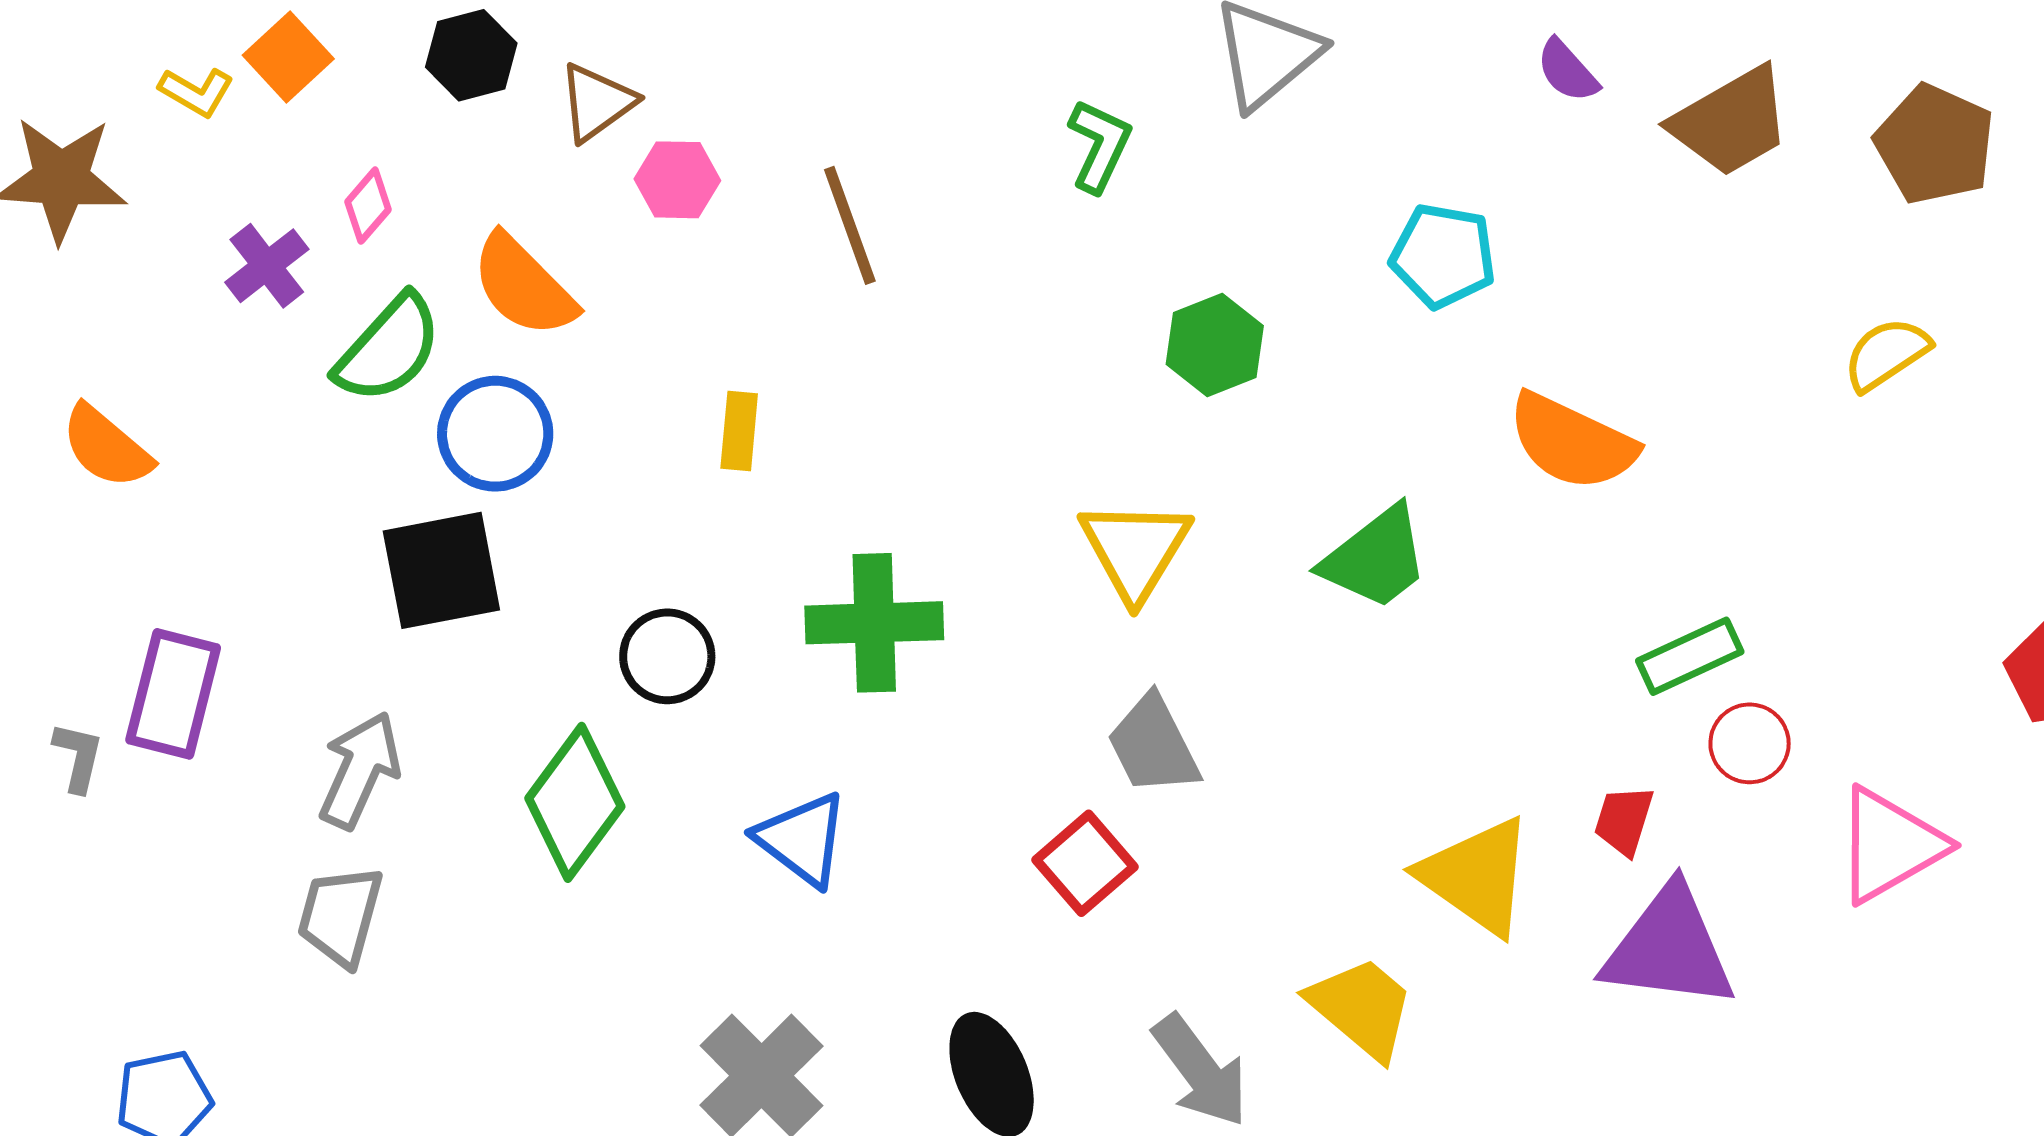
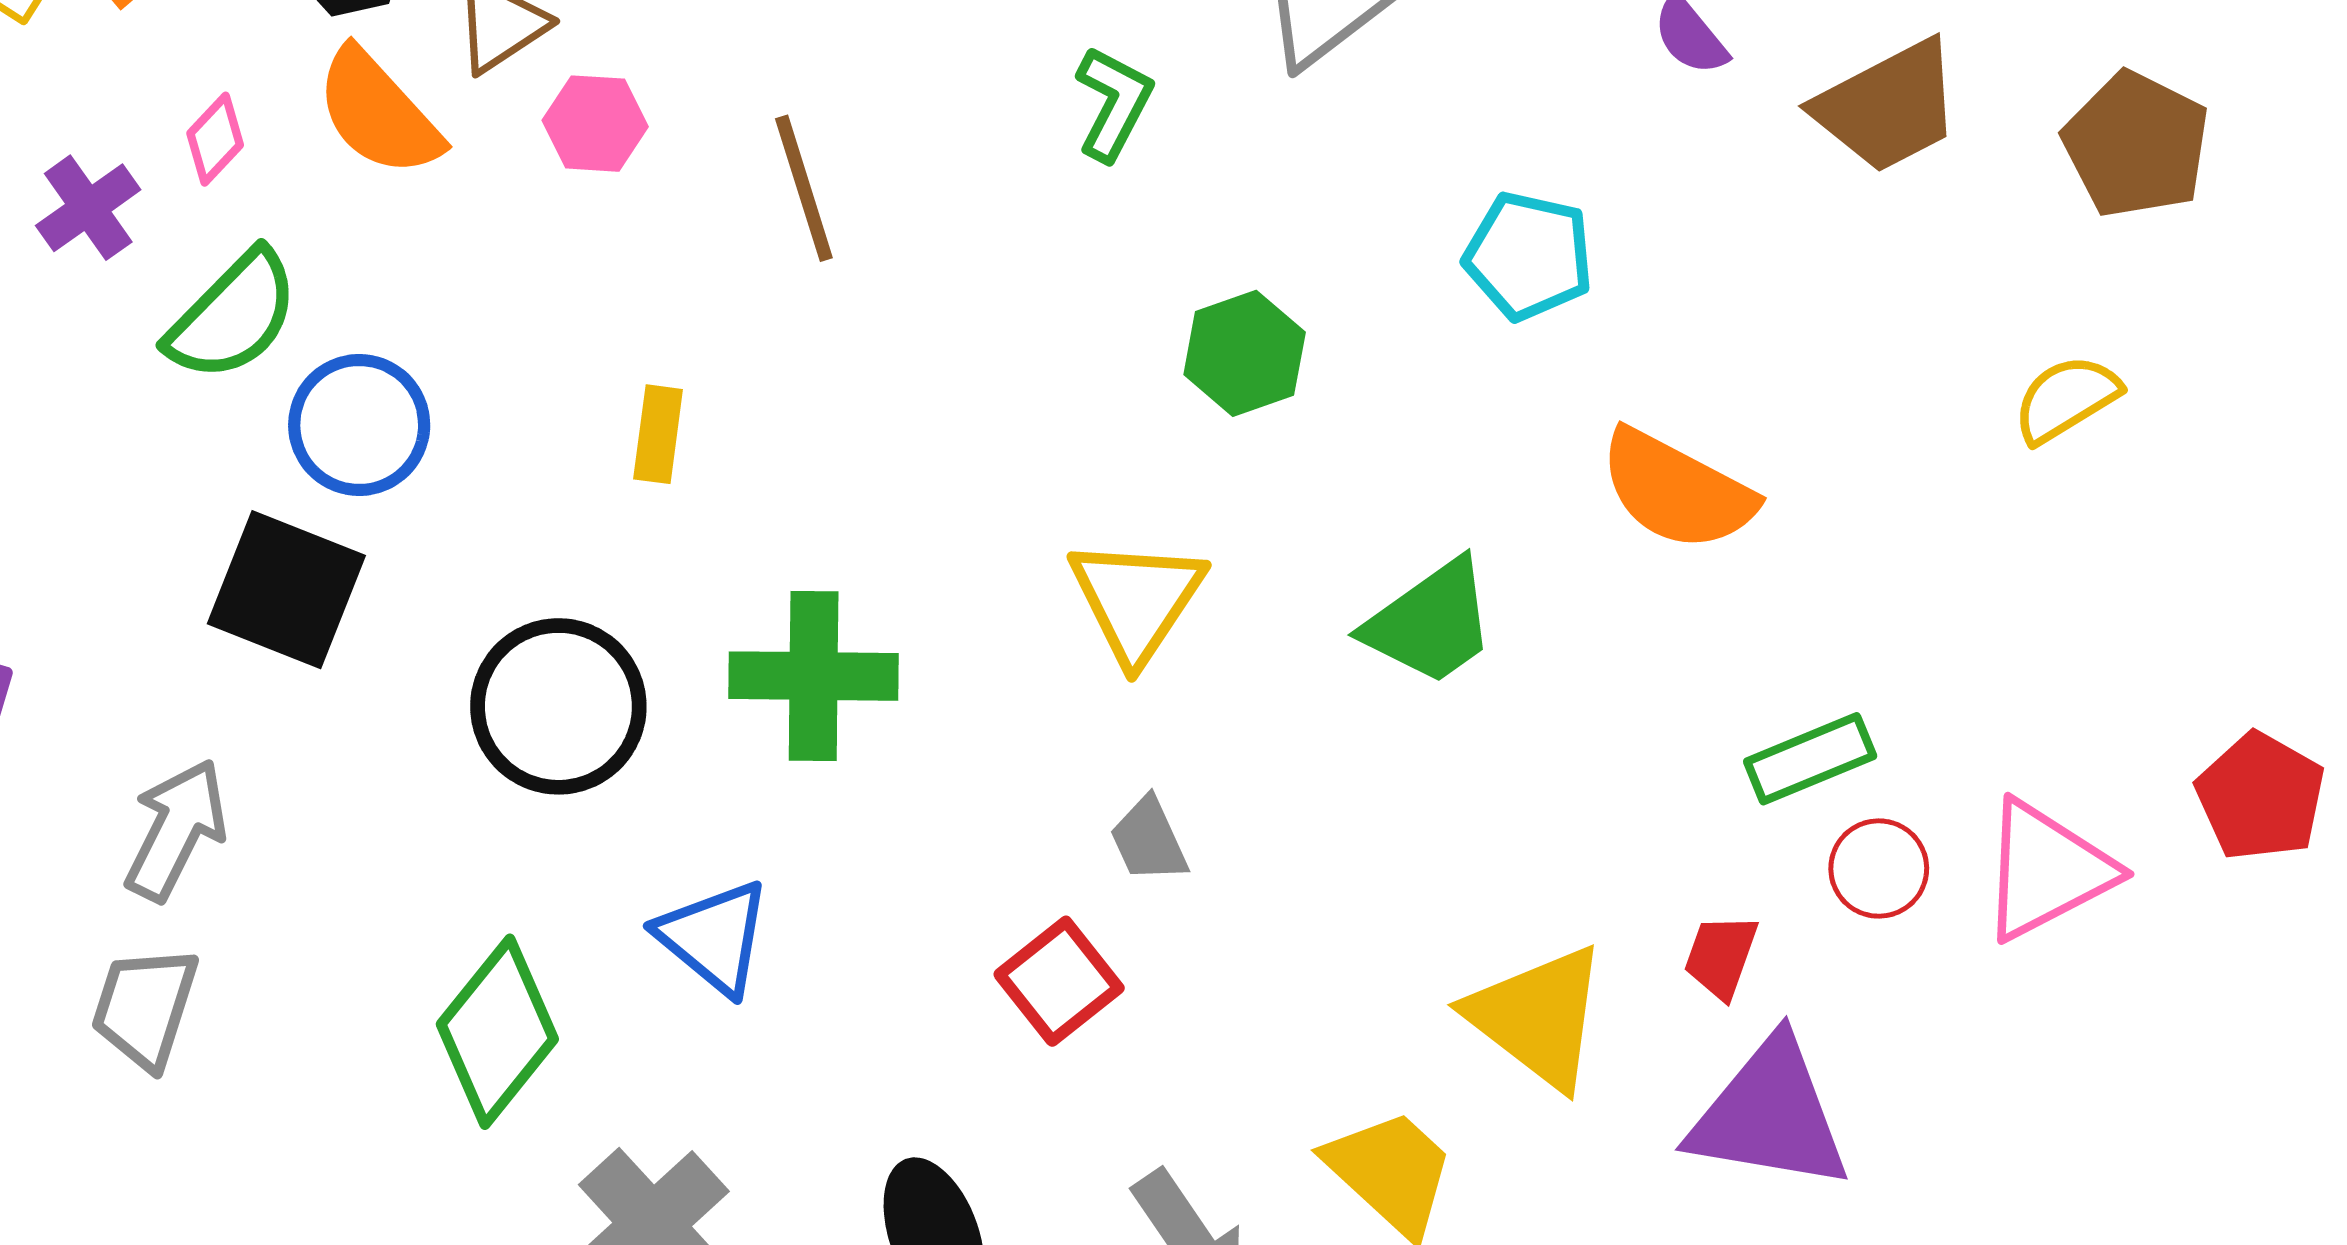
orange semicircle: (524, 286) -> (378, 113), moved
black square: (441, 570) -> (286, 590), turned 30
black circle: (667, 656) -> (558, 706), size x1.5
gray trapezoid: (1153, 745) -> (1149, 840), size x0.7
green diamond: (575, 802) -> (497, 1032), moved
pink triangle: (1890, 845) -> (2047, 870), moved

